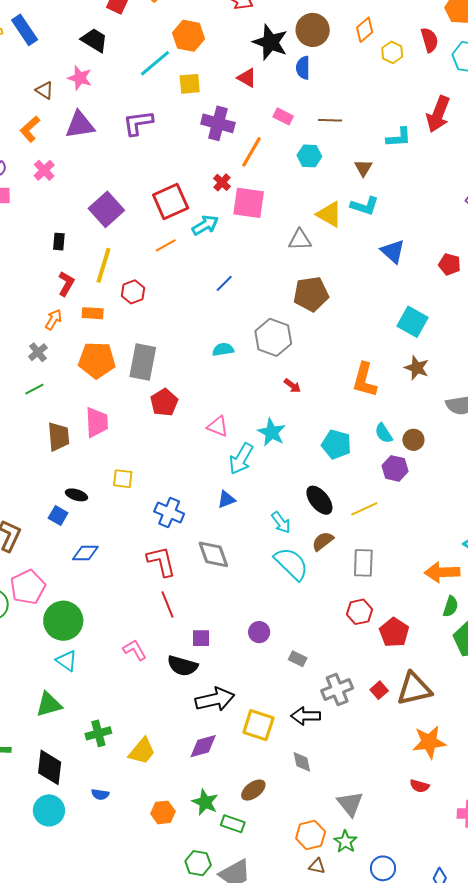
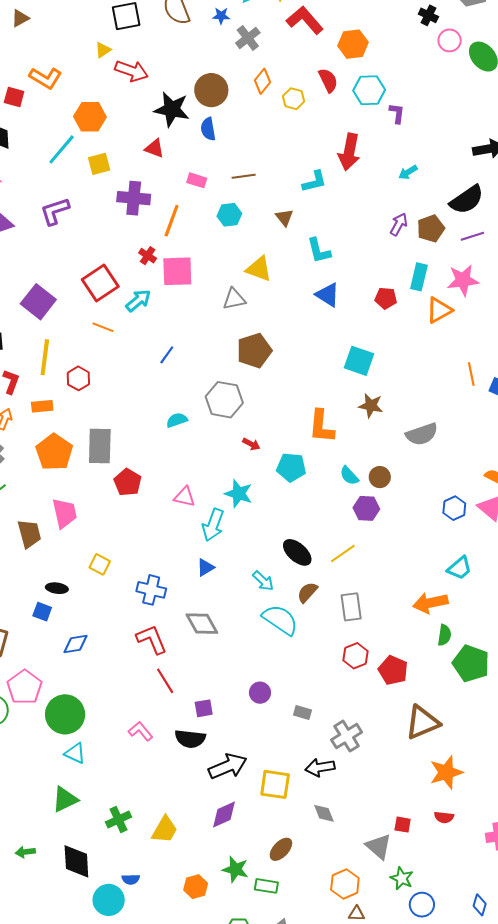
cyan L-shape: (365, 206) -> (319, 251), moved, turned 68
orange line: (166, 245) -> (103, 327), turned 60
orange pentagon: (97, 360) -> (54, 452), turned -30
cyan pentagon: (336, 444) -> (291, 467), moved
yellow square: (123, 479) -> (100, 564), turned 30
red square: (379, 690) -> (403, 825), moved, turned -30
cyan circle: (49, 810) -> (109, 900), moved
green star: (345, 842) -> (402, 878), moved

